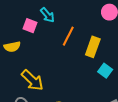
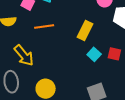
orange line: (68, 36) -> (44, 26), moved, turned 48

